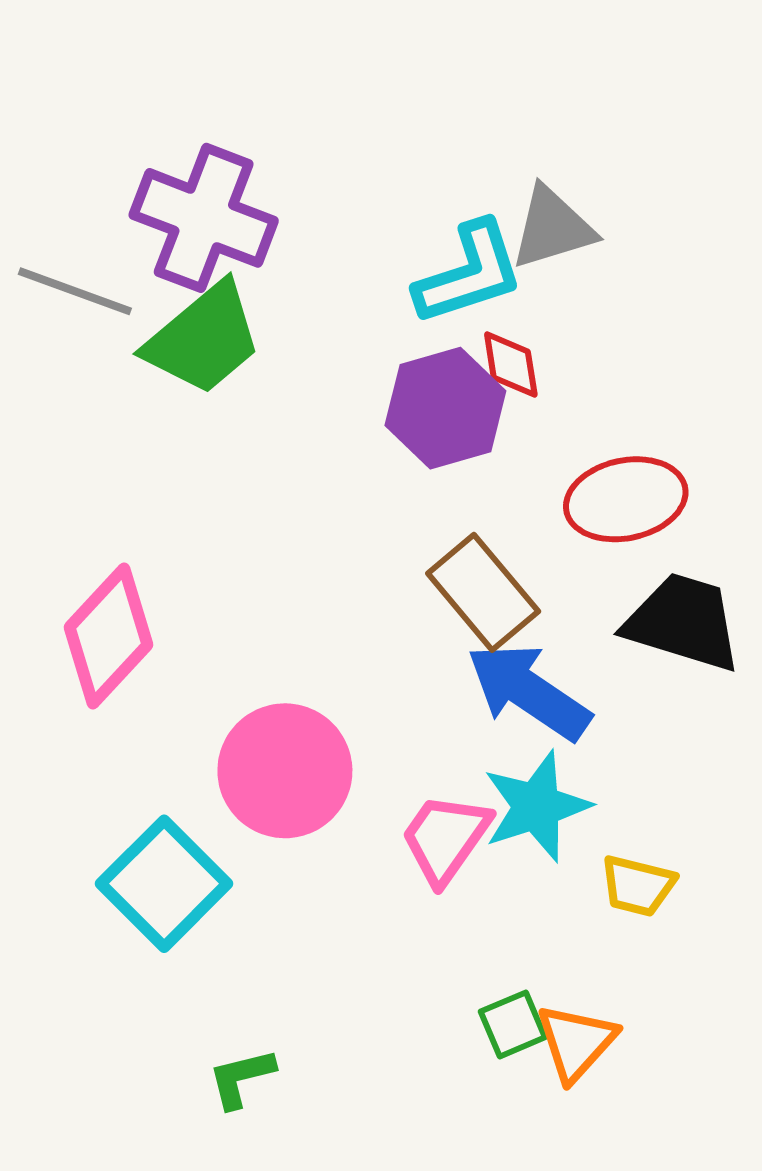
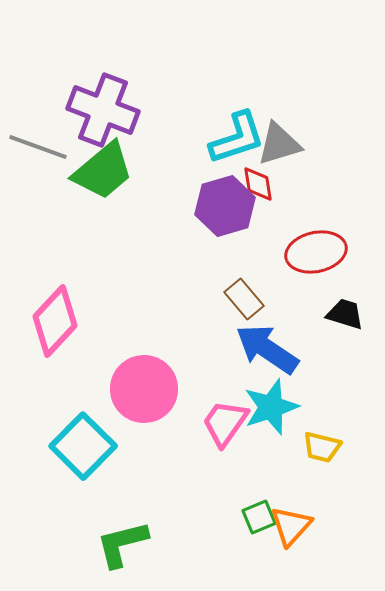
gray triangle: (552, 228) -> (279, 144), moved
brown rectangle: (483, 592) -> (244, 299), size x0.7
black trapezoid: (683, 622) -> (345, 314), size x0.6
green L-shape: (241, 1078) -> (122, 544), size x1.5

